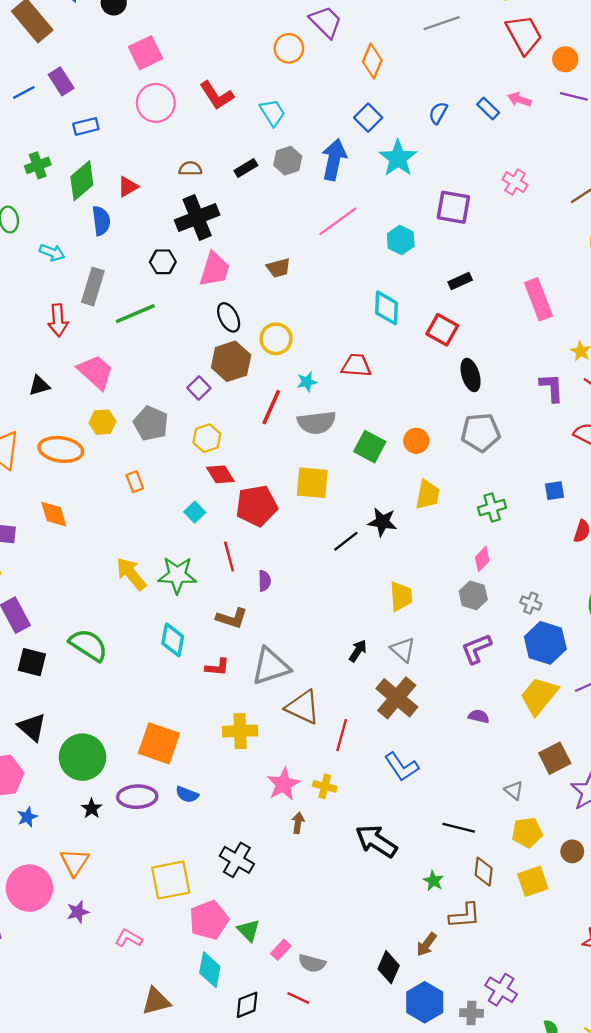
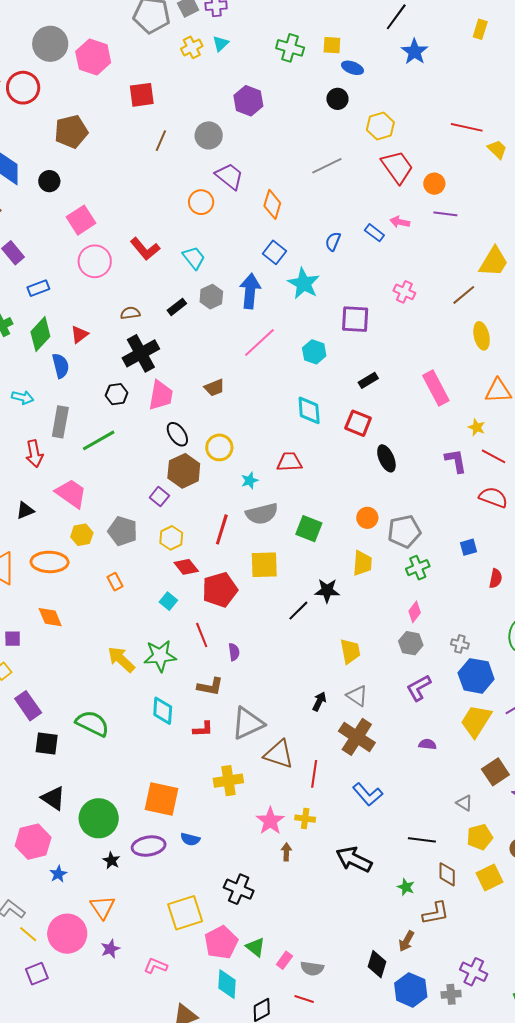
red line: (271, 407) -> (222, 529), moved
gray pentagon: (481, 432) -> (404, 531), moved
orange circle: (416, 441) -> (367, 518), moved

